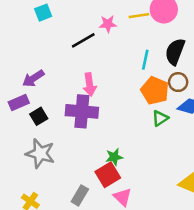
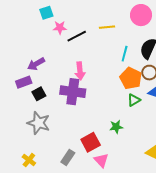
yellow line: (139, 16) -> (107, 27), moved
pink star: (108, 24) -> (60, 28), moved
green star: (114, 157) -> (116, 127), moved

